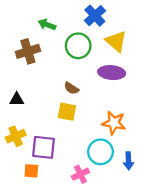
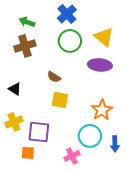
blue cross: (95, 16) -> (67, 14), moved
green arrow: (47, 25) -> (27, 22), moved
brown semicircle: (71, 88) -> (54, 77), moved
black triangle: (17, 99) -> (15, 89), turned 32
orange star: (114, 123) -> (102, 110), turned 30

